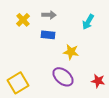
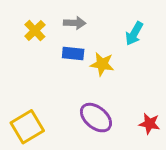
yellow star: (71, 52) -> (102, 64), moved

